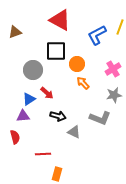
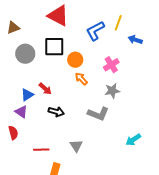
gray circle: (33, 70) -> (25, 54), moved
purple triangle: (23, 116) -> (21, 112), turned 40
gray triangle: (74, 132) -> (76, 146), moved, turned 32

